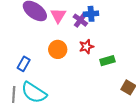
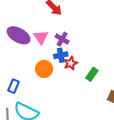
blue cross: (91, 14) -> (61, 55), moved
green rectangle: (107, 61) -> (92, 74), turned -32

